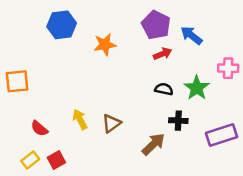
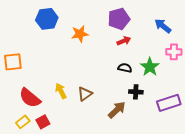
purple pentagon: (156, 25) -> (119, 19), turned 30
blue arrow: (191, 35) -> (163, 26), moved
red semicircle: (39, 128) -> (30, 98), size x1.6

